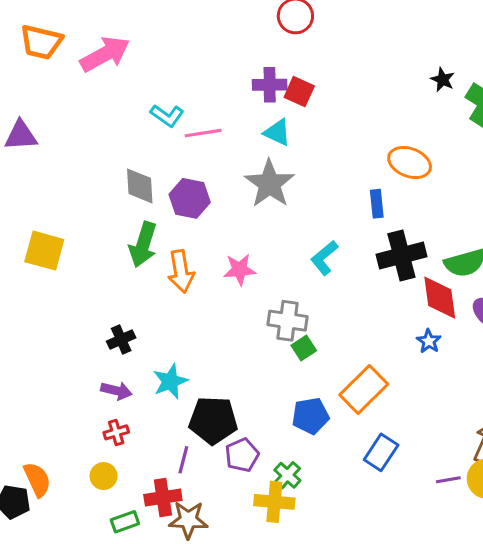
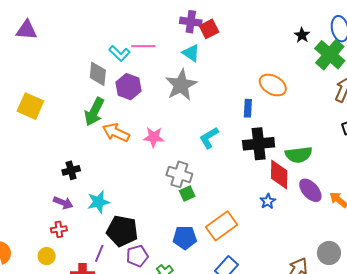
red square: (299, 92) -> (209, 29), turned 30
cyan L-shape: (167, 116) -> (119, 53), moved
orange arrow: (181, 271) -> (116, 133), turned 116

